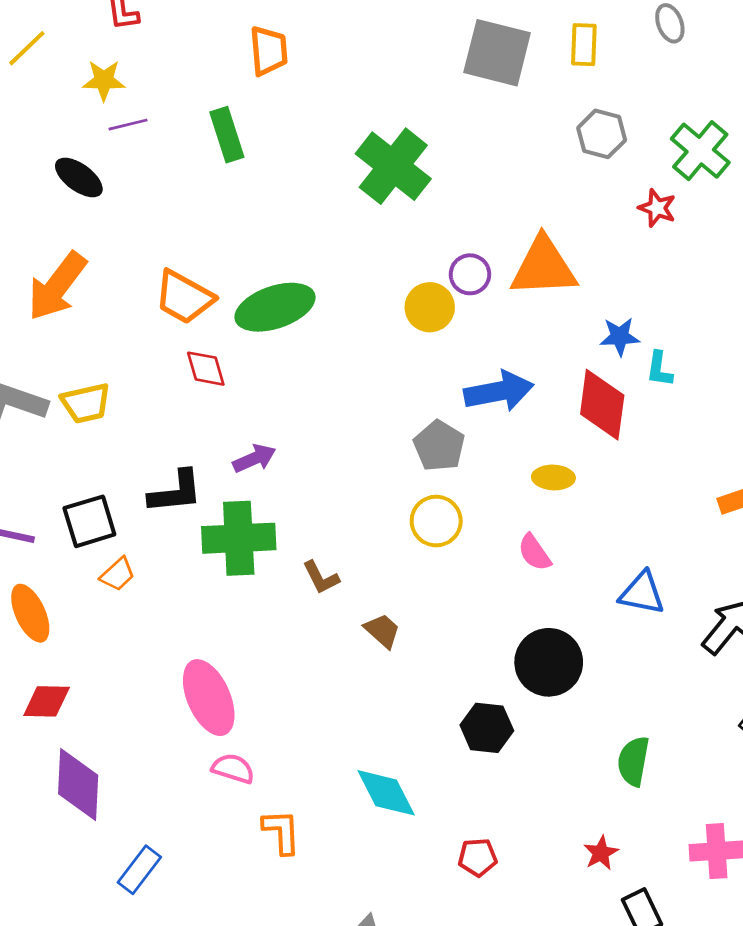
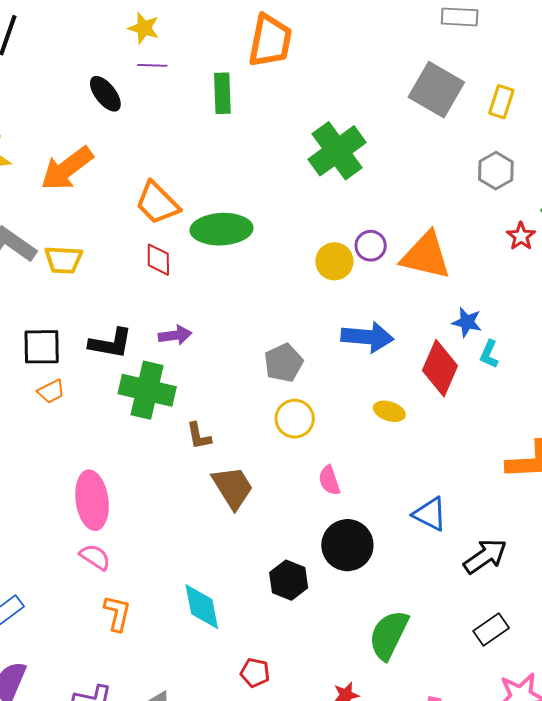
orange trapezoid: (269, 51) -> (270, 41), size x1.4
gray pentagon: (439, 446) -> (283, 363), moved
pink semicircle: (534, 552) -> (329, 480), moved
brown trapezoid: (382, 631) -> (233, 488), size x1.6
green semicircle: (633, 761) -> (389, 635), size x1.4

